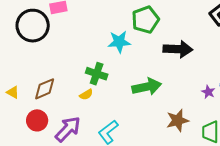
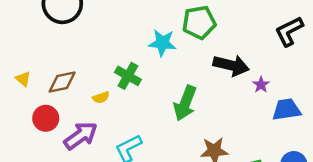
green arrow: (147, 87) -> (185, 103), turned 112
purple star: (208, 92) -> (261, 85), moved
yellow semicircle: (86, 95) -> (101, 97), moved

